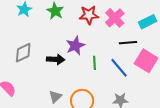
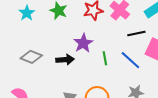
gray diamond: (23, 53) -> (31, 57), turned 55

